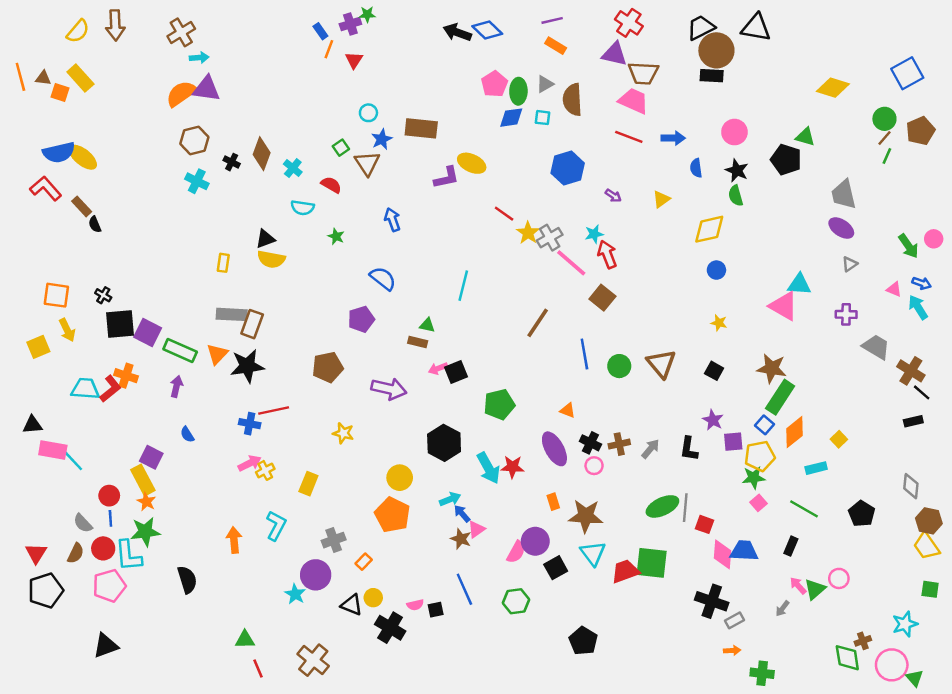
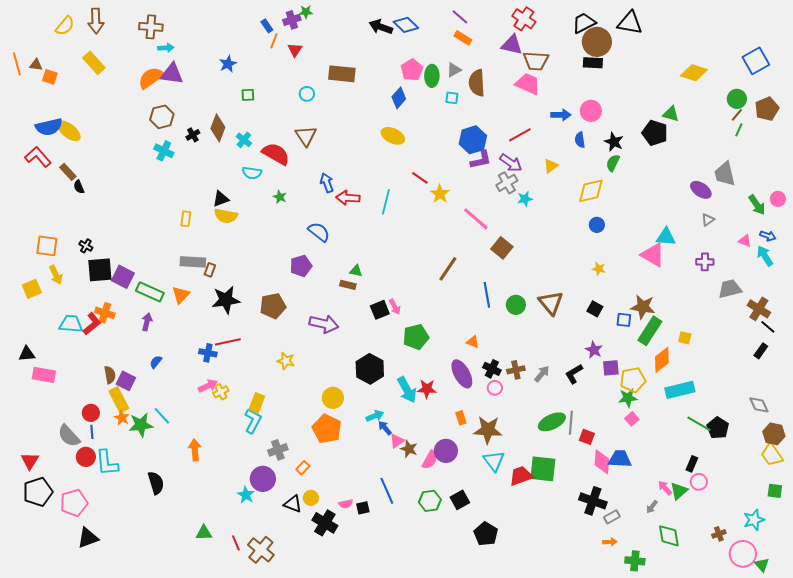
purple line: (552, 20) -> (460, 17), turned 54
brown cross: (181, 32) -> (151, 27), turned 35
yellow rectangle: (80, 78) -> (94, 63), moved
blue diamond: (511, 118) -> (399, 98), moved, turned -40
brown rectangle: (421, 128) -> (342, 74), moved
pink circle: (734, 132) -> (591, 111), moved
red line: (629, 137) -> (520, 135), moved, turned -50
blue star: (382, 139) -> (228, 64), moved
green square: (341, 148) -> (248, 95), moved, turned 32
black cross: (232, 162) -> (193, 135), turned 32
purple L-shape: (446, 178) -> (481, 160), moved
red semicircle: (331, 185) -> (276, 154), size x1.6
gray trapezoid: (844, 194) -> (725, 174), moved
purple arrow: (613, 196) -> (511, 163), size x1.6
green semicircle: (736, 196) -> (613, 163), turned 42
cyan star: (594, 234) -> (525, 199), moved
gray cross: (550, 238) -> (507, 183), moved
red arrow: (607, 254) -> (348, 198), moved, turned -65
cyan line: (463, 286) -> (386, 202), moved
brown rectangle: (252, 324) -> (210, 270), size x0.6
gray trapezoid: (876, 347) -> (730, 289), turned -45
black star: (247, 366) -> (226, 300), moved
pink arrow: (438, 368) -> (395, 307), moved, turned -98
black rectangle: (913, 421) -> (761, 351), turned -42
blue square: (764, 425) -> (624, 320), moved, turned -35
blue semicircle: (187, 434) -> (156, 362), turned 72
yellow square: (839, 439) -> (685, 338), moved, turned -32
black L-shape: (689, 449) -> (574, 374), turned 50
cyan line: (73, 461) -> (162, 416), moved
cyan rectangle: (816, 468) -> (680, 390), size x1.6
gray diamond: (911, 486) -> (759, 405), turned -30
green line: (804, 509) -> (699, 424), moved
gray semicircle: (83, 523) -> (69, 436), size x1.4
cyan L-shape: (276, 526) -> (253, 421), moved
green star: (145, 532) -> (141, 425), moved
brown star: (461, 539) -> (409, 449), moved
black rectangle: (791, 546) -> (692, 464), moved
brown semicircle: (76, 553) -> (110, 375), moved, turned -36
black square: (556, 568) -> (460, 500), moved
pink pentagon: (109, 586) -> (74, 503), moved
green diamond: (847, 658) -> (669, 536), moved
red line: (258, 668) -> (236, 543), moved

